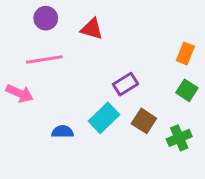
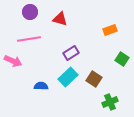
orange rectangle: (185, 53) -> (110, 30), moved, turned 48
purple rectangle: (126, 84) -> (71, 53), moved
green cross: (179, 138) -> (110, 102), moved

